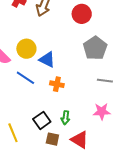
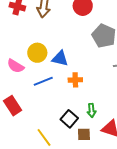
blue line: (25, 78) -> (43, 81), turned -42

